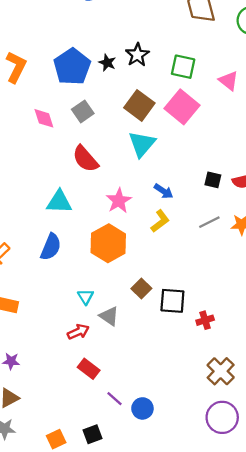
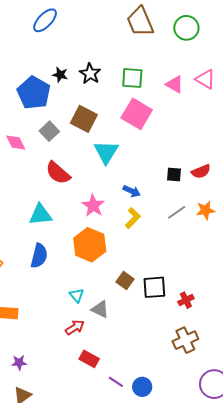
black star: (107, 63) -> (60, 75), moved
brown square: (139, 105) -> (84, 119), moved
brown cross: (221, 371) -> (185, 340), moved, turned 30

